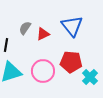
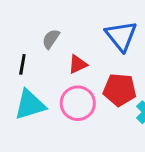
red triangle: (43, 34) -> (78, 64), moved

